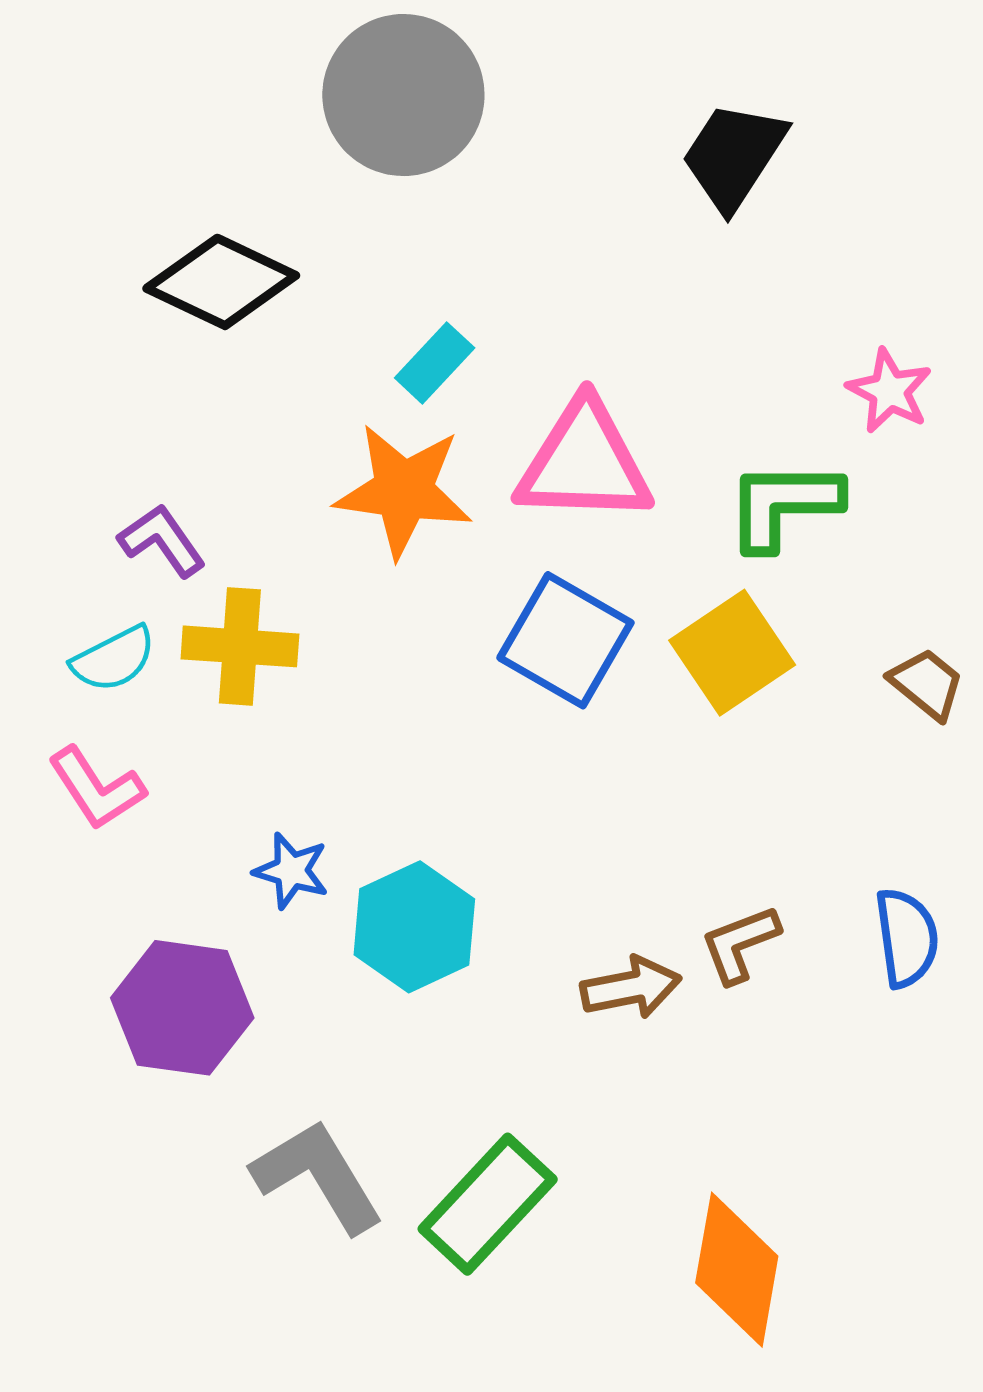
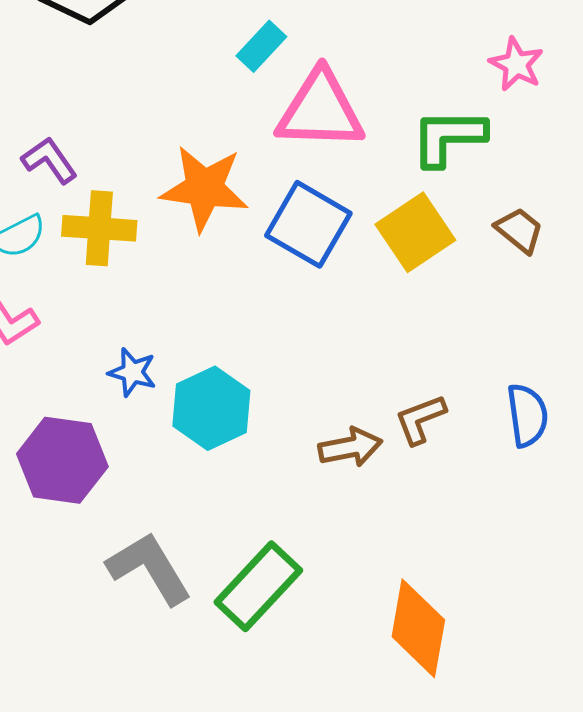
cyan rectangle: (435, 363) -> (261, 46), moved
orange star: (403, 491) -> (204, 188), moved
brown trapezoid: (927, 684) -> (519, 230), moved

